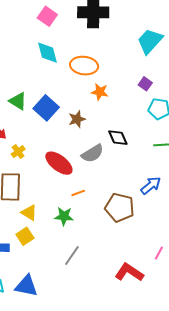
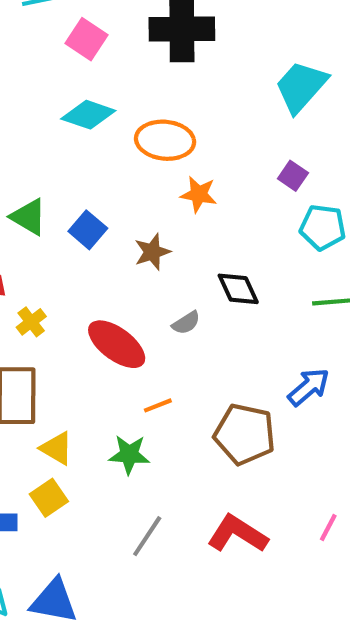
cyan diamond: (47, 53) -> (88, 115), turned -55
blue square: (46, 108) -> (88, 230), size x0.7
gray semicircle: (93, 153) -> (186, 323), size x0.6
red L-shape: (129, 272) -> (237, 534), moved

